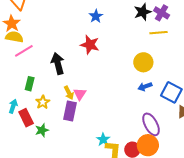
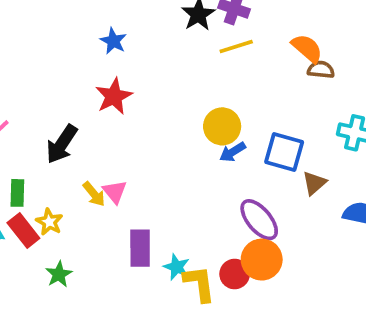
red star: (90, 45) -> (114, 96), turned -30
yellow circle: (143, 62) -> (222, 126), moved
black arrow: (58, 63) -> (62, 144), turned -120
purple rectangle: (70, 111) -> (140, 248), moved
red rectangle: (26, 118) -> (23, 230), moved

